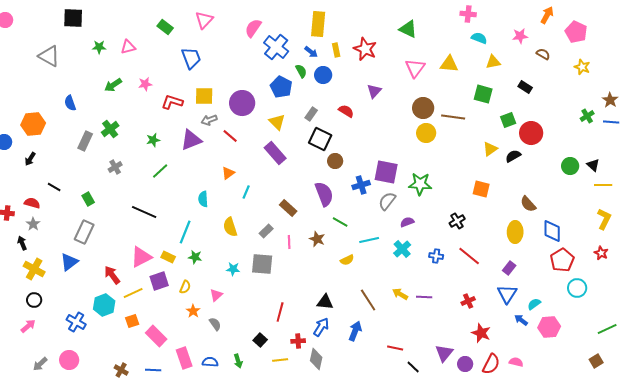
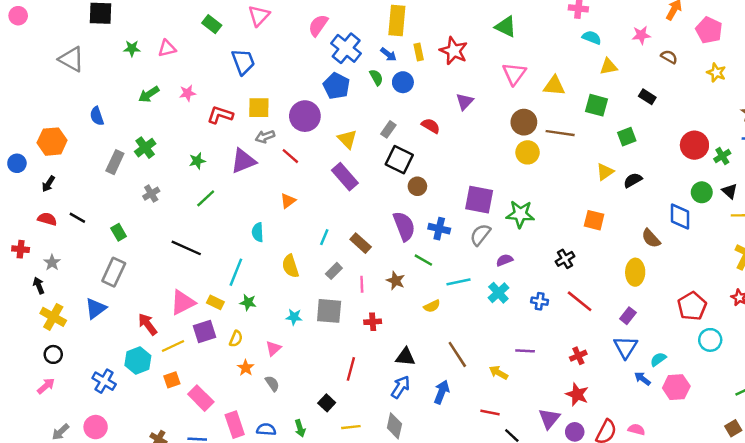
yellow triangle: (449, 64) -> (554, 86), moved
blue pentagon: (281, 87) -> (336, 86), moved
green cross: (587, 116) -> (722, 156), moved
red circle: (531, 133) -> (694, 145), moved
blue cross: (361, 185) -> (439, 229), moved, turned 30
cyan line: (246, 192) -> (324, 237), moved
red semicircle: (32, 203) -> (47, 219), moved
blue diamond: (552, 231) -> (680, 217), moved
yellow arrow: (400, 294) -> (498, 373), moved
red star: (481, 333) -> (577, 394), moved
red cross: (298, 341) -> (373, 322), moved

